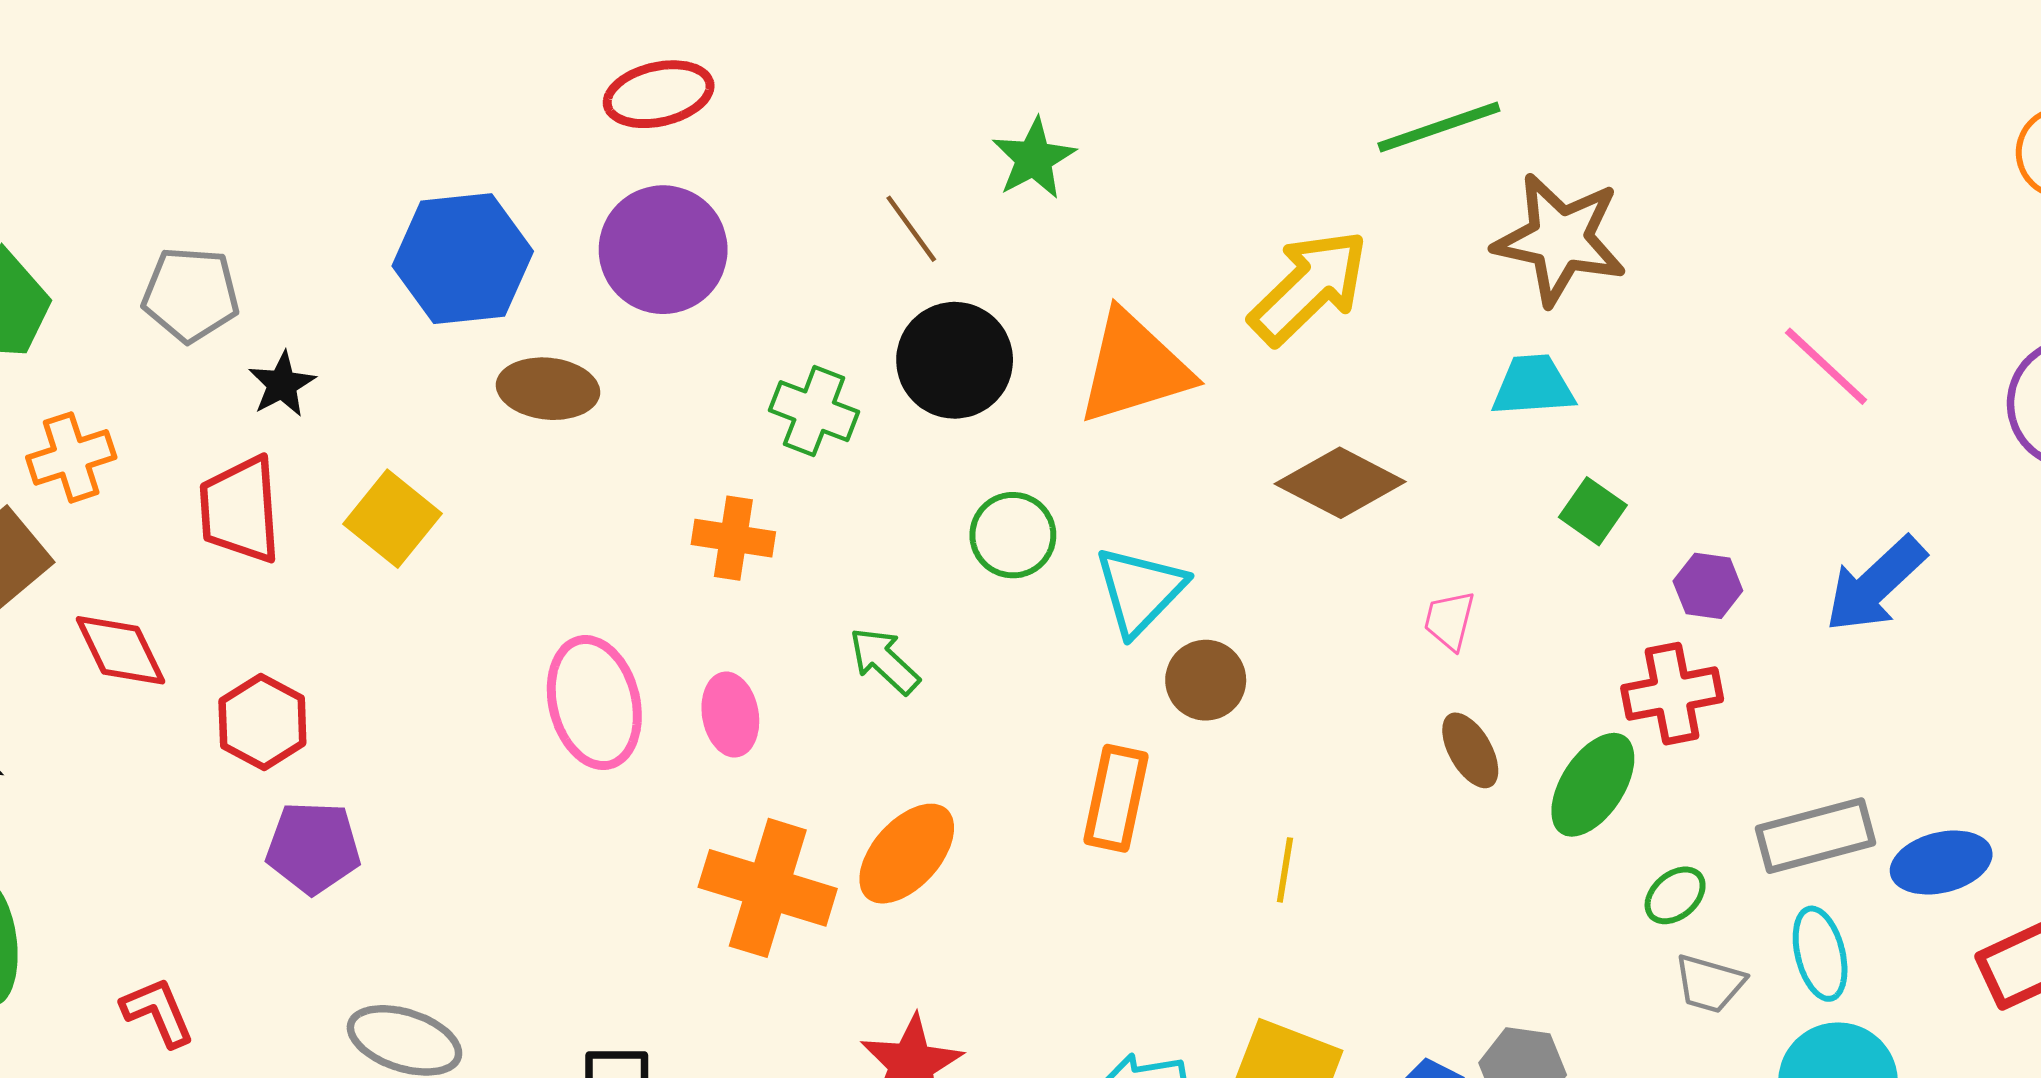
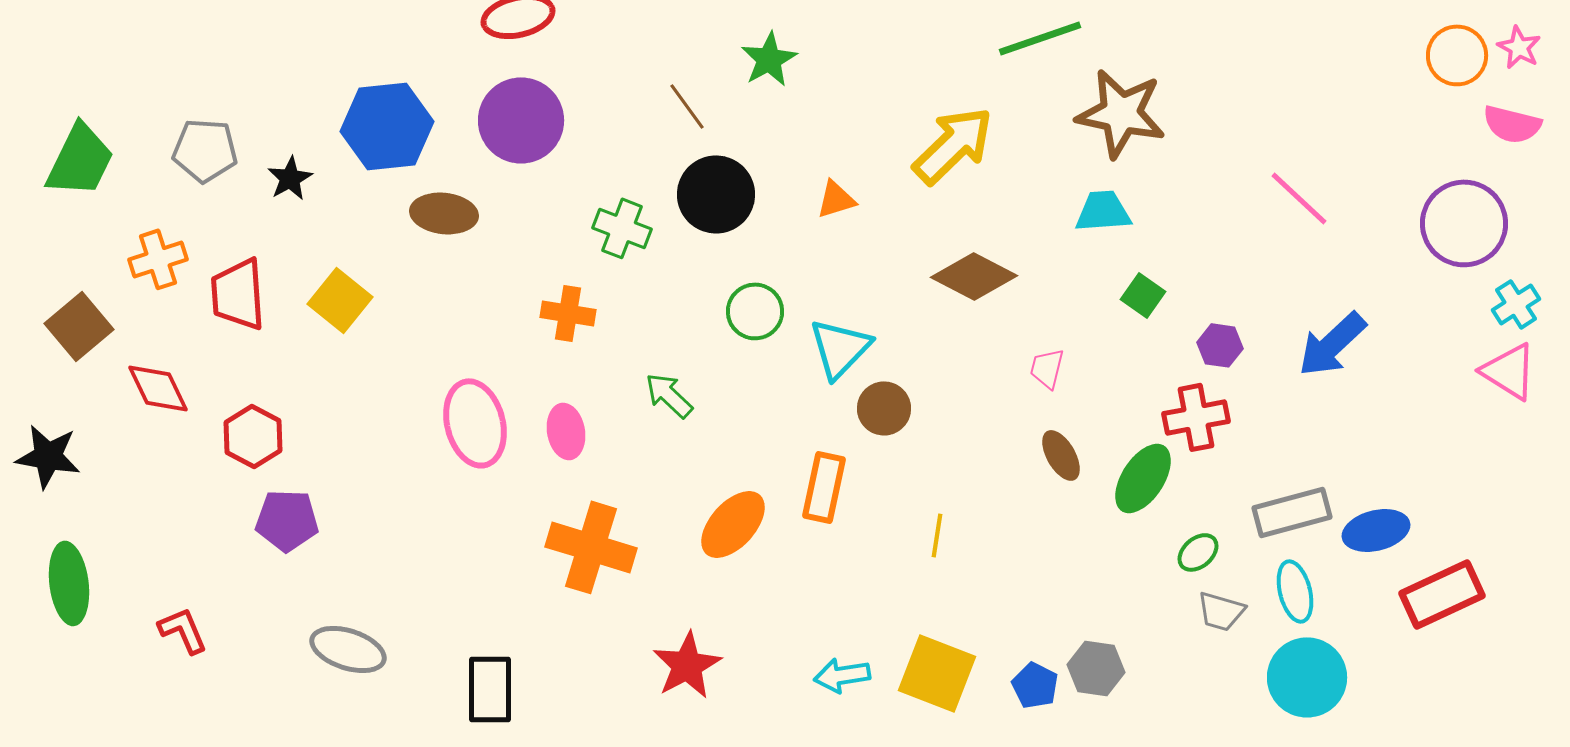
orange triangle: (1134, 368) -> (836, 199), size x0.5
black star: (282, 384) -> (290, 178), moved
orange cross: (71, 457) -> (158, 259), moved
orange ellipse: (907, 854) -> (733, 524), moved

